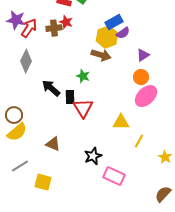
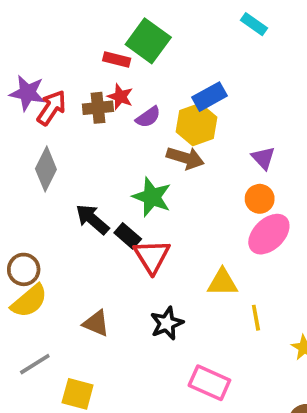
purple semicircle: (123, 33) -> (148, 117), moved
purple triangle: (143, 55) -> (263, 158), turned -40
green star: (83, 76) -> (152, 197), size x1.5
black rectangle: (70, 97) -> (128, 236), turned -48
yellow line: (139, 141) -> (256, 318), turned -40
black star: (93, 156) -> (167, 323), moved

